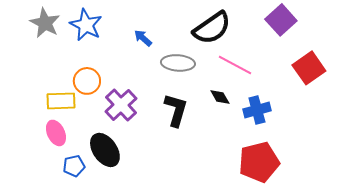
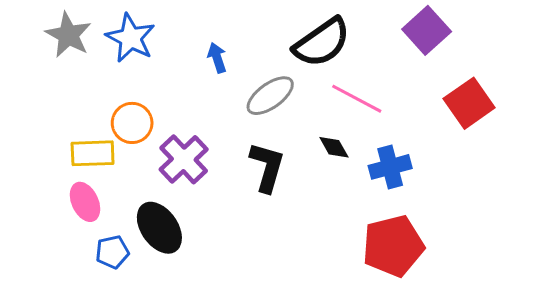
blue arrow: (143, 38) -> (217, 58), turned 30
gray ellipse: (178, 63) -> (270, 96), turned -40

